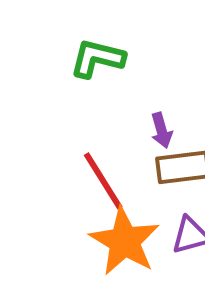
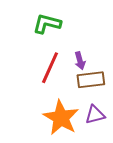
red line: (103, 181) -> (50, 68), moved, turned 56

